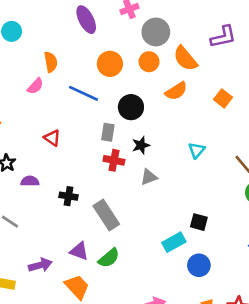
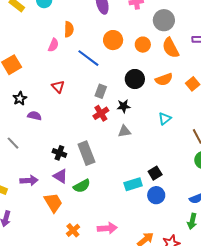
gray circle: (156, 32) -> (164, 20), moved
pink semicircle: (35, 86) -> (53, 45), turned -32
orange semicircle: (176, 91) -> (164, 79), moved
black circle: (131, 107) -> (135, 79), moved
red cross: (114, 160) -> (101, 113), turned 35
black cross: (68, 196) -> (59, 153), moved
black square: (199, 222) -> (155, 173), turned 32
blue circle: (199, 265) -> (156, 195), moved

